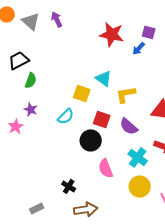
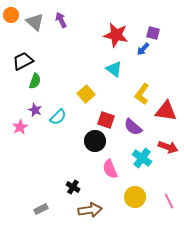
cyan triangle: (104, 78) -> (114, 69), moved
yellow square: (82, 93) -> (86, 94), turned 30
yellow L-shape: (126, 94) -> (142, 94), moved, turned -45
cyan semicircle: (66, 116) -> (58, 117), moved
yellow circle: (140, 186) -> (135, 197), moved

